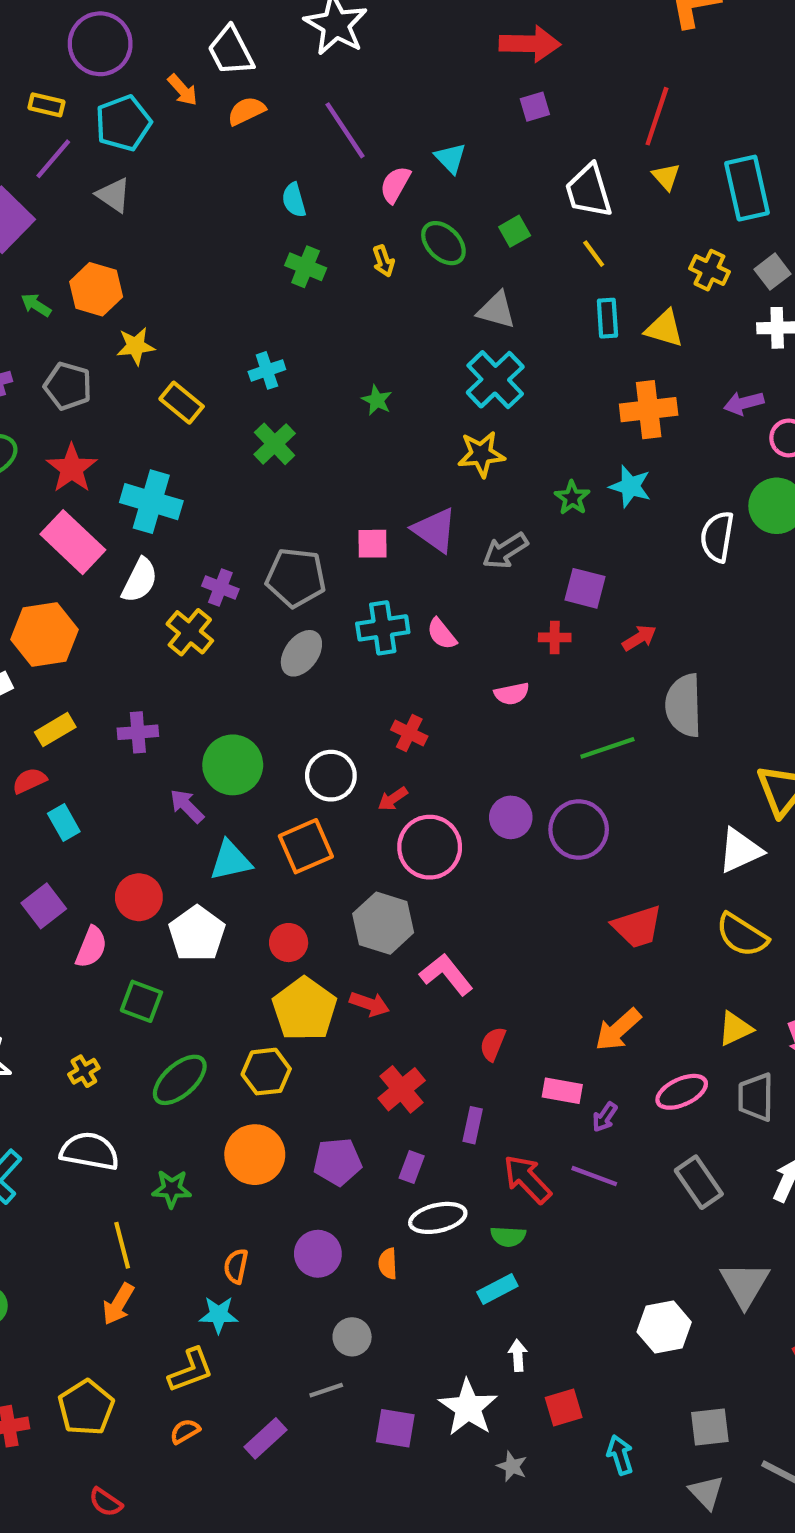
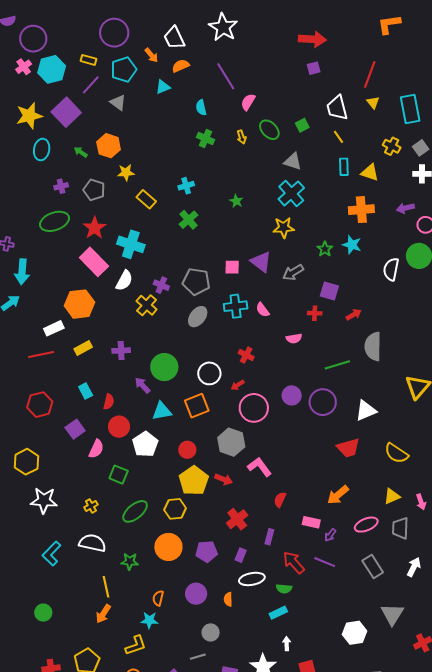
cyan triangle: (450, 158) -> (163, 87), moved, turned 49
red semicircle: (29, 781) -> (109, 402), moved, turned 126
white triangle: (740, 850) -> (366, 411), moved

